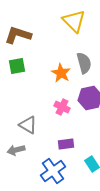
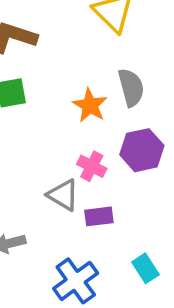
gray triangle: (28, 125) -> (63, 195), moved
purple rectangle: (66, 144) -> (99, 216), moved

